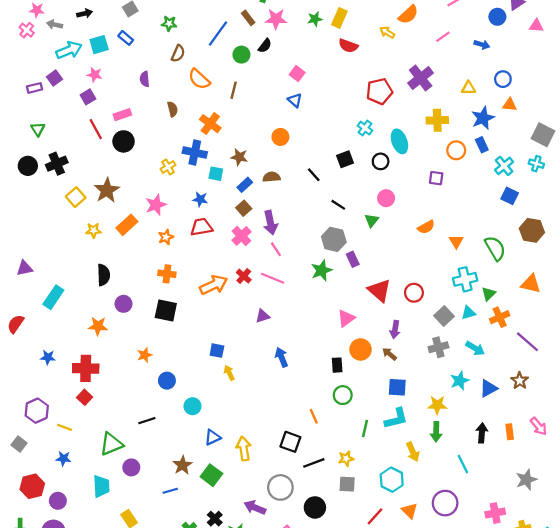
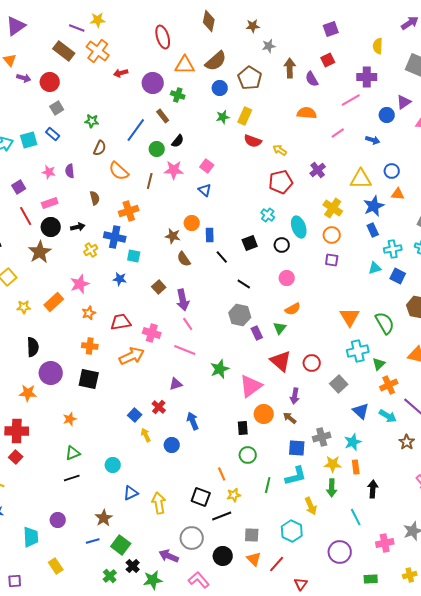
black arrow: (85, 13) -> (78, 227), moved
orange semicircle: (408, 15) -> (307, 113), turned -132
pink star: (276, 19) -> (174, 170), moved
yellow arrow: (387, 32) -> (280, 150), moved
pink star: (95, 75) -> (49, 172), moved
purple cross: (421, 78) -> (318, 170), size x0.7
yellow triangle: (468, 88) -> (361, 179), size x1.6
yellow cross: (437, 120) -> (333, 208), turned 36
orange cross: (210, 124) -> (129, 211), turned 36
orange circle: (456, 150) -> (332, 235), moved
brown star: (239, 157) -> (173, 236), moved
cyan cross: (504, 166) -> (393, 249), turned 30
brown semicircle: (271, 177) -> (184, 259), turned -119
blue rectangle: (245, 185) -> (210, 235), moved, turned -48
brown star: (107, 190) -> (40, 252), moved
green triangle: (372, 220) -> (280, 328), moved
red trapezoid: (201, 227) -> (121, 322), moved
orange semicircle: (426, 227) -> (293, 309), moved
pink cross: (241, 236) -> (152, 333), moved, turned -30
orange triangle: (456, 242) -> (350, 317), size x1.5
green star: (322, 270) -> (220, 369), moved
red cross: (244, 276) -> (159, 407), moved
purple circle: (124, 304) -> (51, 373), size x1.5
cyan triangle: (468, 313) -> (375, 268), moved
pink triangle: (346, 318) -> (251, 386), size x1.4
gray cross: (438, 347) -> (322, 437), moved
cyan arrow: (475, 348) -> (388, 416), moved
blue square: (217, 351) -> (135, 415), turned 32
blue circle: (167, 381) -> (172, 445), moved
blue triangle: (488, 388) -> (361, 411), moved, turned -48
orange rectangle: (510, 432) -> (356, 467), moved
green triangle: (111, 444) -> (73, 453), moved, size x0.7
yellow star: (346, 459) -> (234, 495), moved
green square: (211, 475) -> (121, 545), moved
orange triangle: (409, 511) -> (254, 559), moved
pink cross: (495, 513) -> (385, 543), moved

